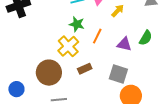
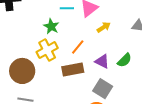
green star: (77, 24) -> (51, 26), moved
brown rectangle: (85, 69) -> (73, 70), moved, size x1.5
gray square: (118, 74) -> (103, 89), moved

